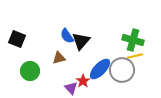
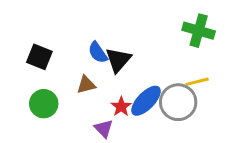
black square: (17, 39) -> (39, 57), moved
green cross: (133, 40) -> (199, 31), moved
red star: (83, 81) -> (121, 107), moved

